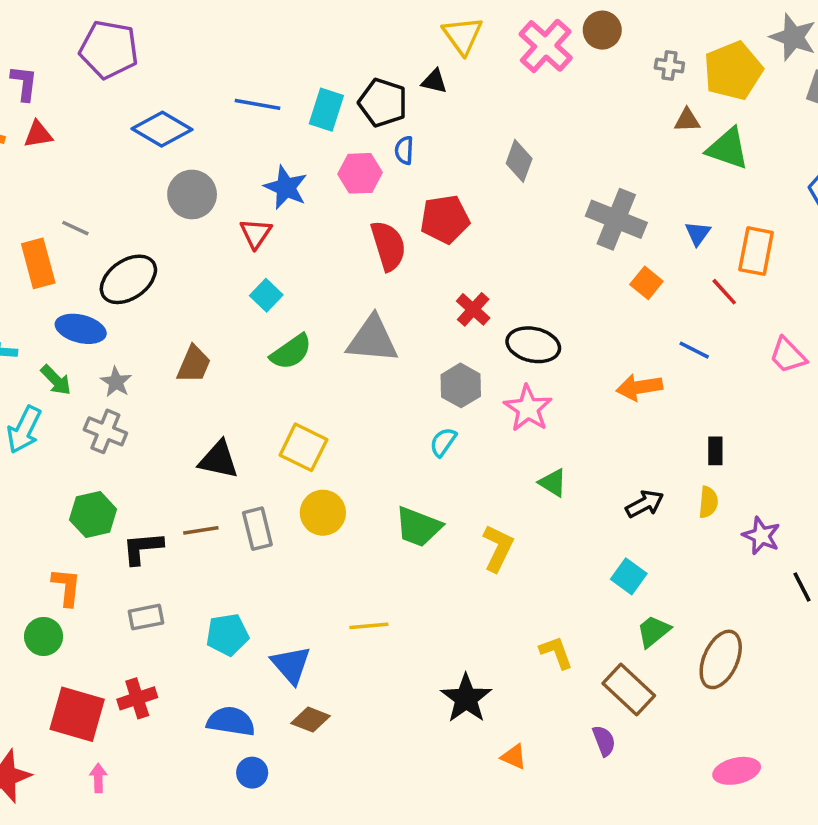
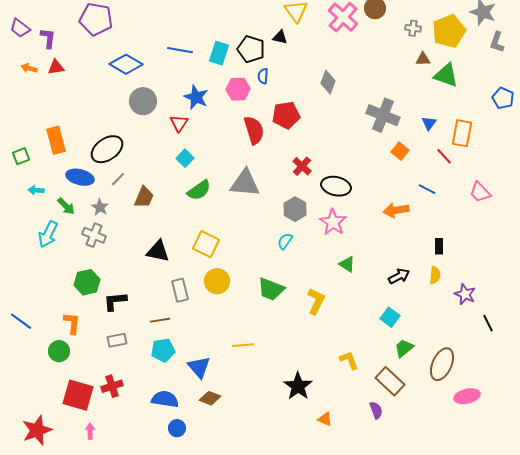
gray line: (75, 228) -> (118, 179), moved, turned -70
brown line: (201, 530) -> (160, 320), moved
pink ellipse: (737, 771) -> (467, 396), moved

